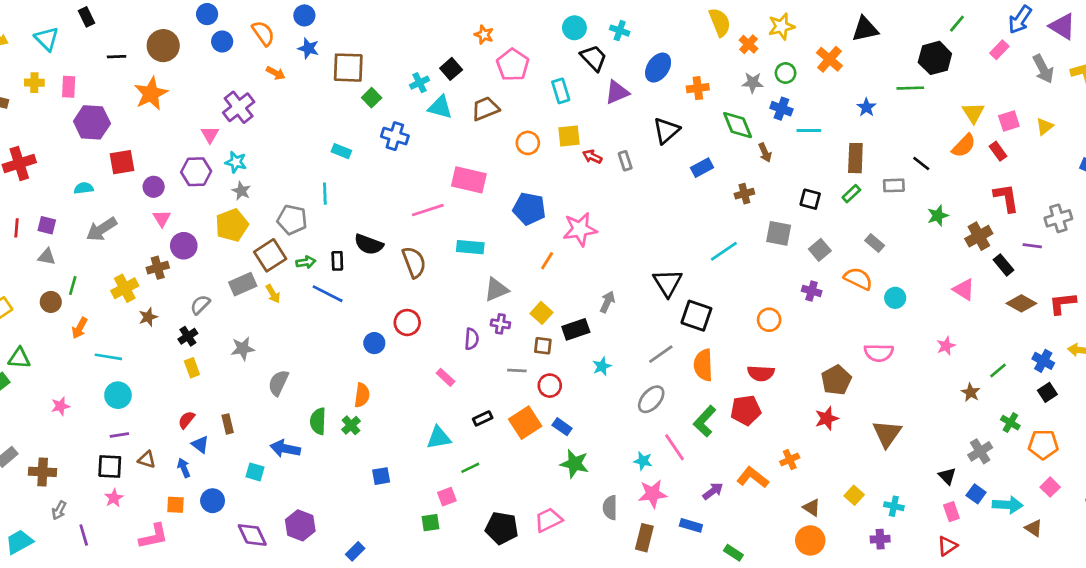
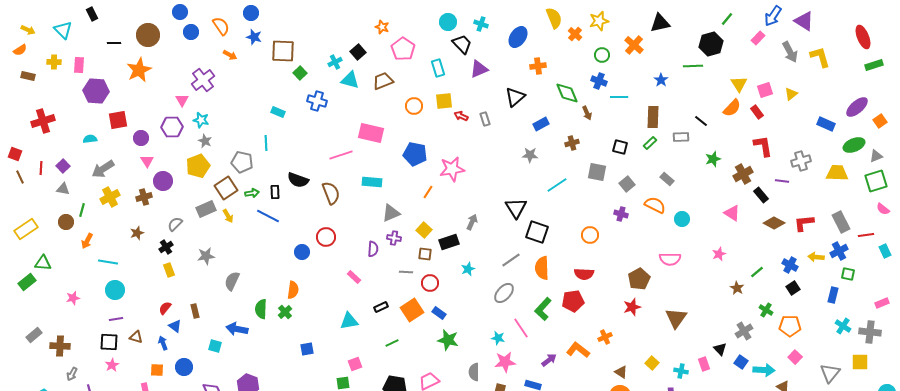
blue ellipse: (658, 68) -> (518, 37), moved
gray star: (753, 83) -> (530, 155), moved
purple square: (47, 225) -> (63, 166), turned 32
yellow cross: (125, 288) -> (110, 197), moved
green line: (470, 468) -> (392, 343), moved
pink rectangle: (951, 512) -> (704, 364), moved

